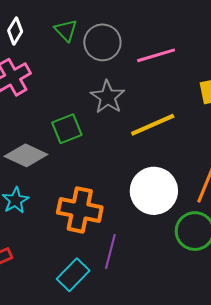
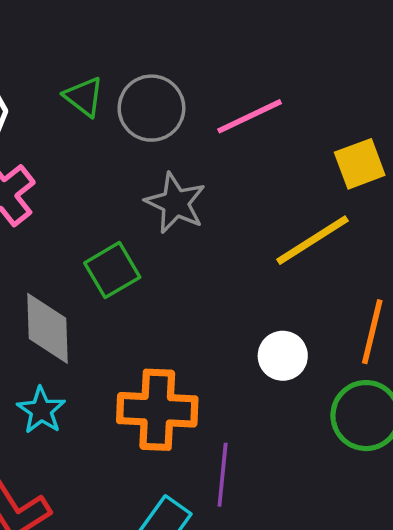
yellow line: (153, 125) -> (312, 240), moved
gray diamond: (26, 155) -> (47, 328), turned 72
white circle: (154, 191) -> (283, 356), size x0.6

